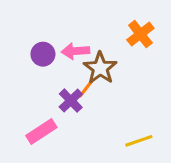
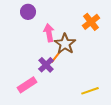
pink arrow: (75, 51) -> (49, 33), turned 84
purple circle: (43, 54) -> (28, 12), moved

